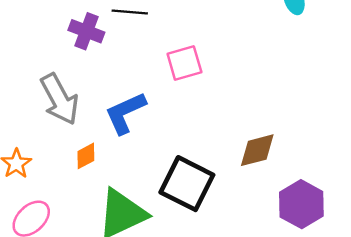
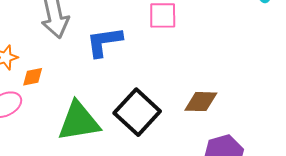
orange diamond: (86, 156) -> (33, 77), moved

